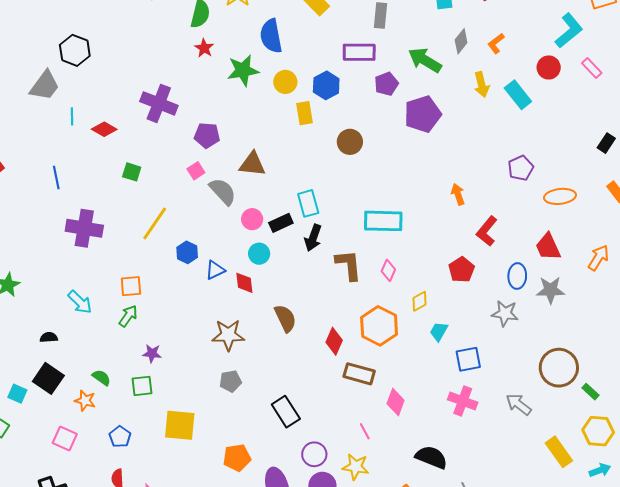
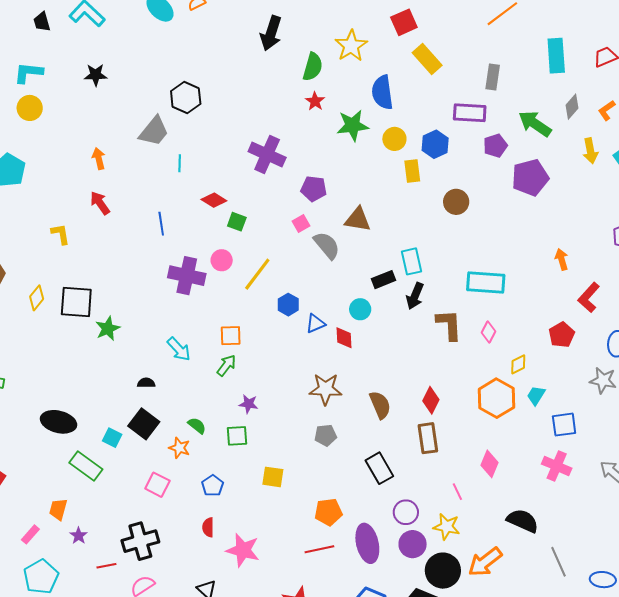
red diamond: (104, 129) -> (214, 200), moved
pink circle: (252, 219) -> (222, 260), moved
brown semicircle: (285, 318) -> (380, 405), moved
orange hexagon: (379, 326) -> (496, 398), moved
brown rectangle: (359, 374) -> (428, 438), moved, turned 64
yellow square: (180, 425) -> (273, 477), size x0.7

